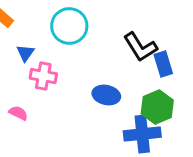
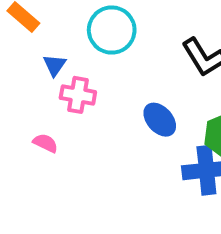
blue ellipse: (106, 95) -> (160, 120), turned 36

